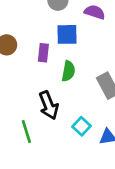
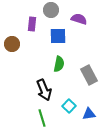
purple rectangle: (43, 53) -> (32, 24), moved
green line: (26, 132) -> (42, 118), moved

